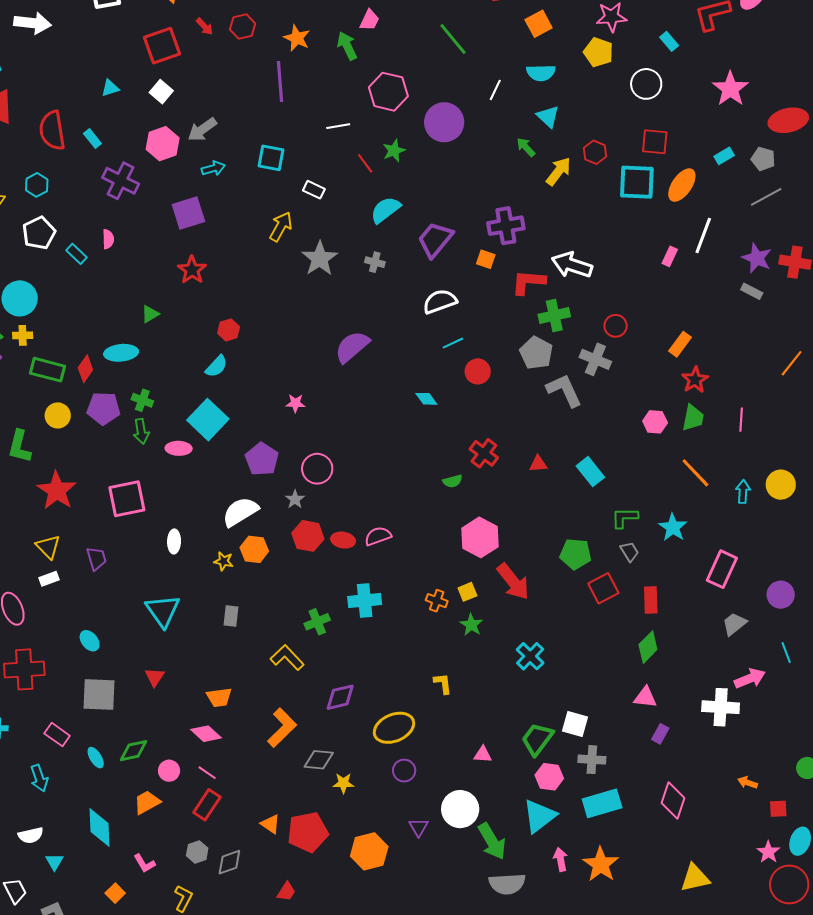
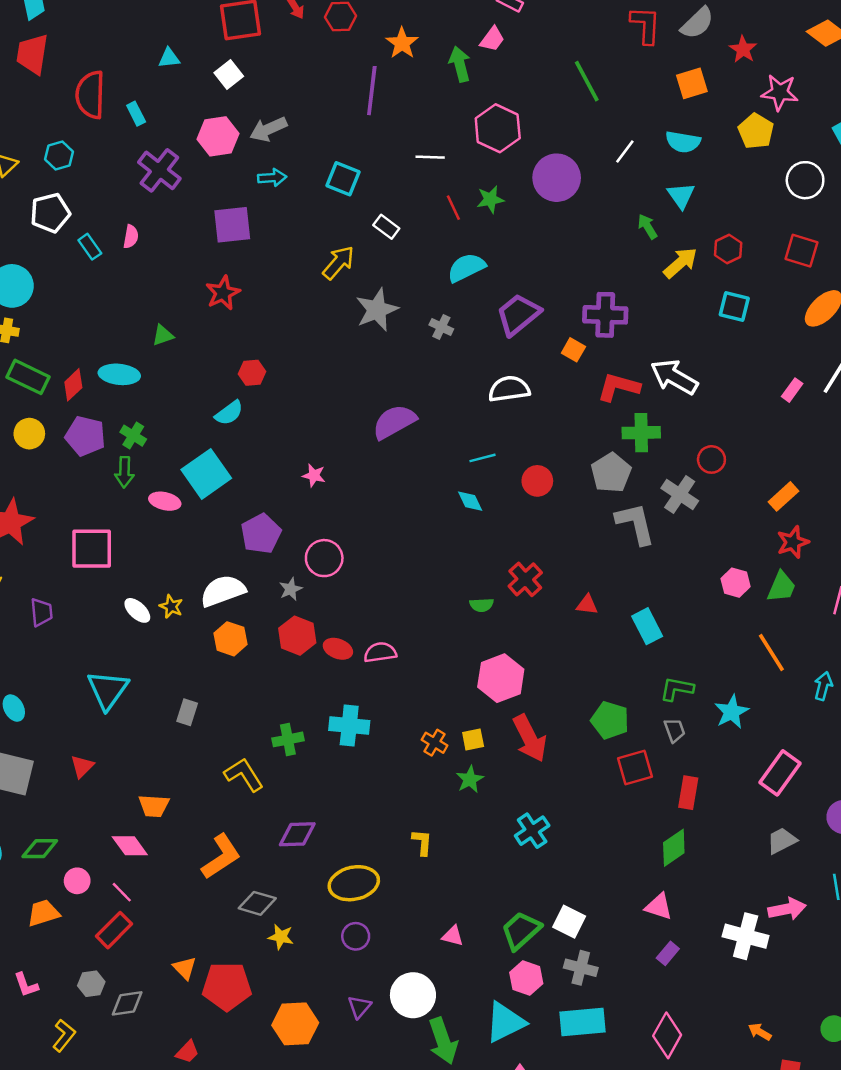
cyan square: (637, 182) -> (734, 306), moved, size x0.7
cyan line: (453, 343) -> (482, 458), moved
white ellipse: (174, 541) -> (137, 610), turned -60
yellow star: (224, 561) -> (171, 606), moved

